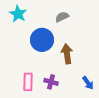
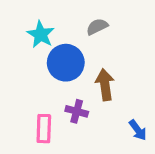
cyan star: (18, 14) -> (41, 34), moved
purple cross: (51, 82) -> (77, 111), moved

